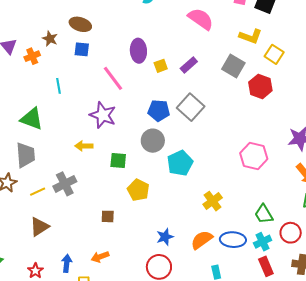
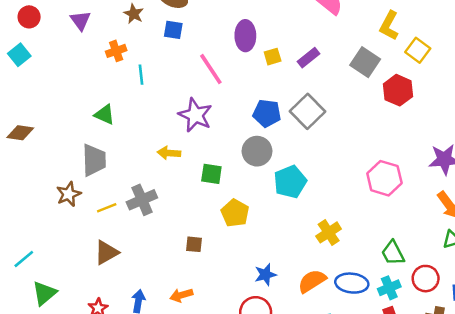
yellow L-shape: (251, 36) -> (389, 26), turned 95
orange cross: (32, 56) -> (116, 51), moved
green triangle: (32, 119) -> (105, 115), size x0.7

